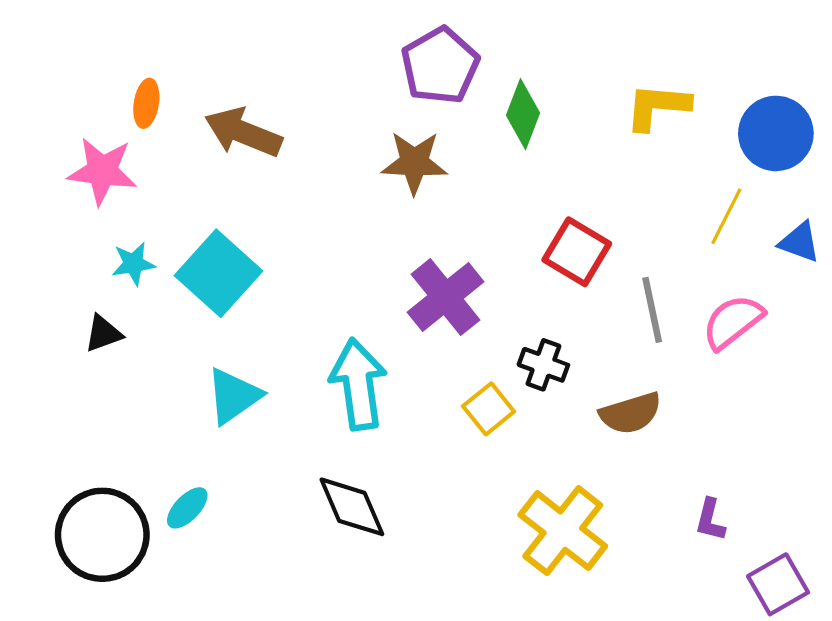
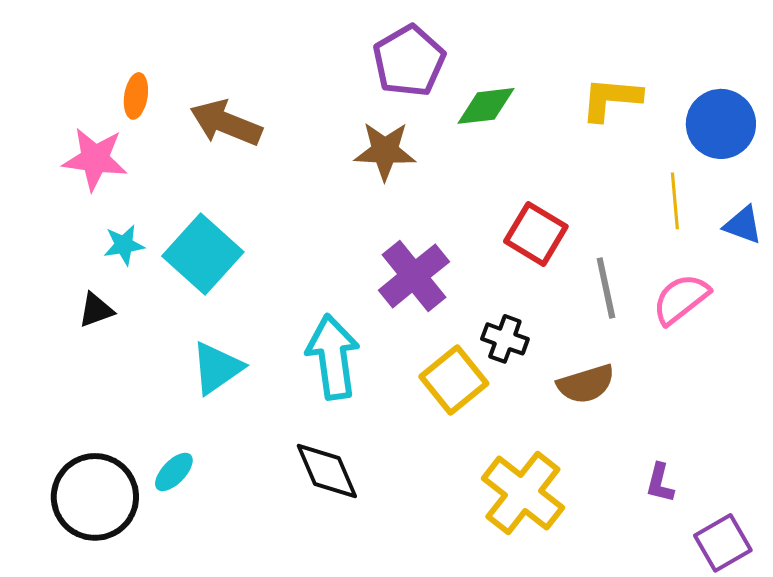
green diamond: (523, 114) -> (486, 106), turned 62
yellow line: (726, 216) -> (675, 201), turned -32
yellow square: (489, 409) -> (454, 380), size x1.4

